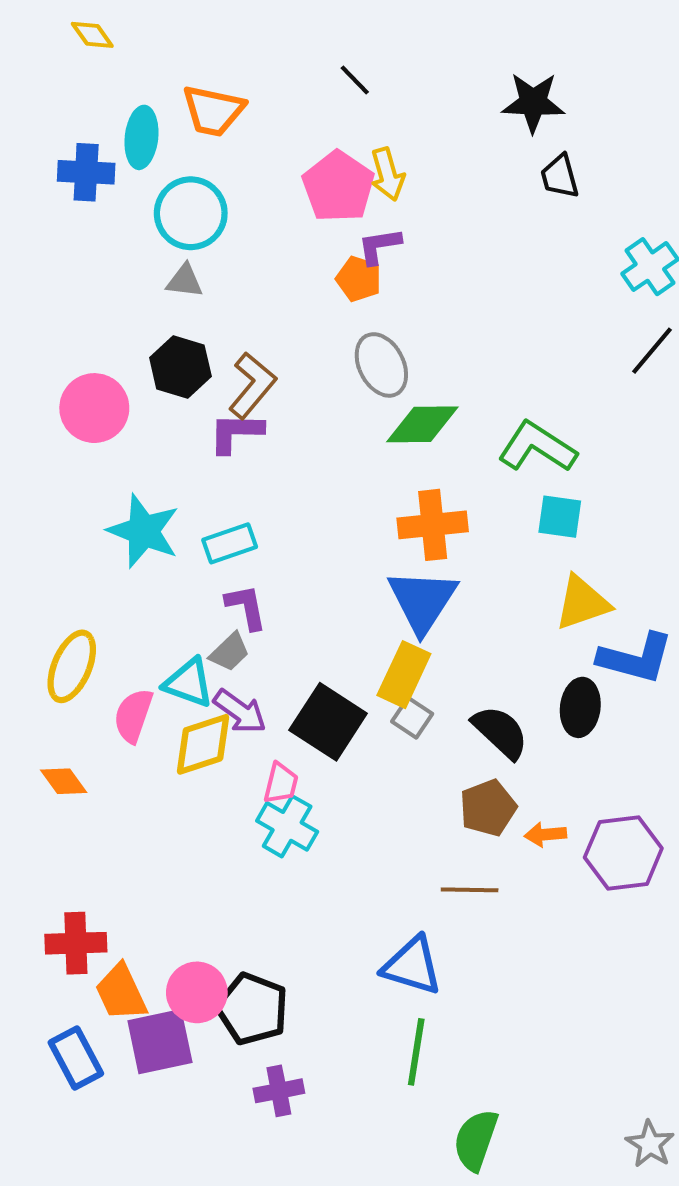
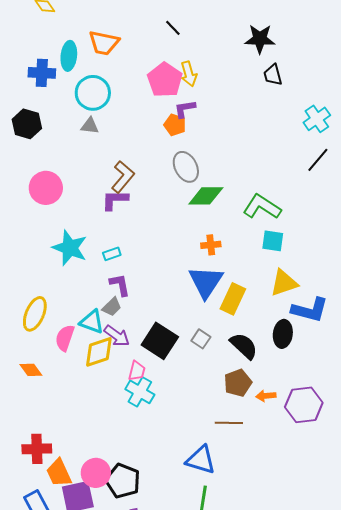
black hexagon: (180, 367) -> (27, 124), moved
orange cross: (433, 525) -> (211, 245), size x0.6
cyan rectangle: (230, 543) -> (112, 254), size x0.7
yellow rectangle: (404, 675) -> (233, 299), moved

